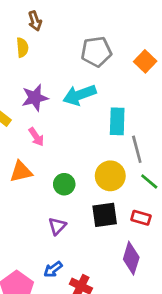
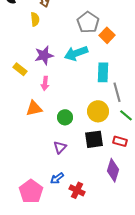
gray pentagon: (96, 52) -> (88, 22), turned -30
orange square: (145, 61) -> (107, 35), moved
pink arrow: (36, 137) -> (45, 83), turned 40

